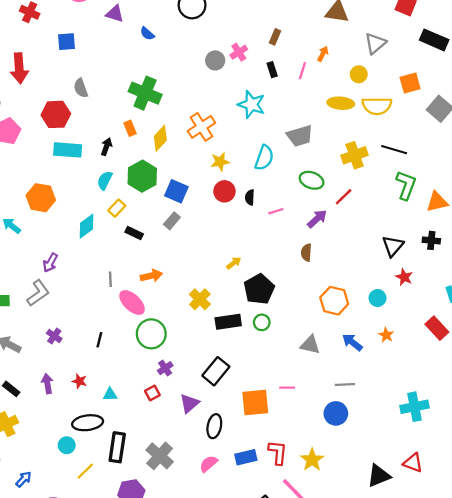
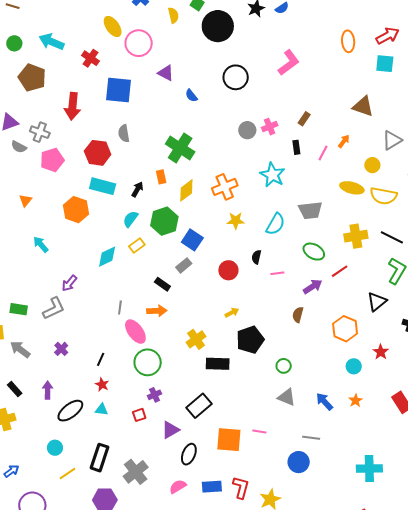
blue square: (67, 42) -> (119, 90), size x1.6
red circle: (224, 191) -> (228, 270), moved
orange hexagon: (41, 198) -> (76, 210), moved
black rectangle: (134, 233) -> (162, 284), moved
black triangle: (393, 246) -> (377, 302), moved
orange hexagon: (334, 301) -> (345, 329), moved
green circle: (262, 322) -> (284, 366), moved
red star: (79, 381) -> (102, 385), moved
black ellipse: (88, 423) -> (70, 411), moved, turned -40

